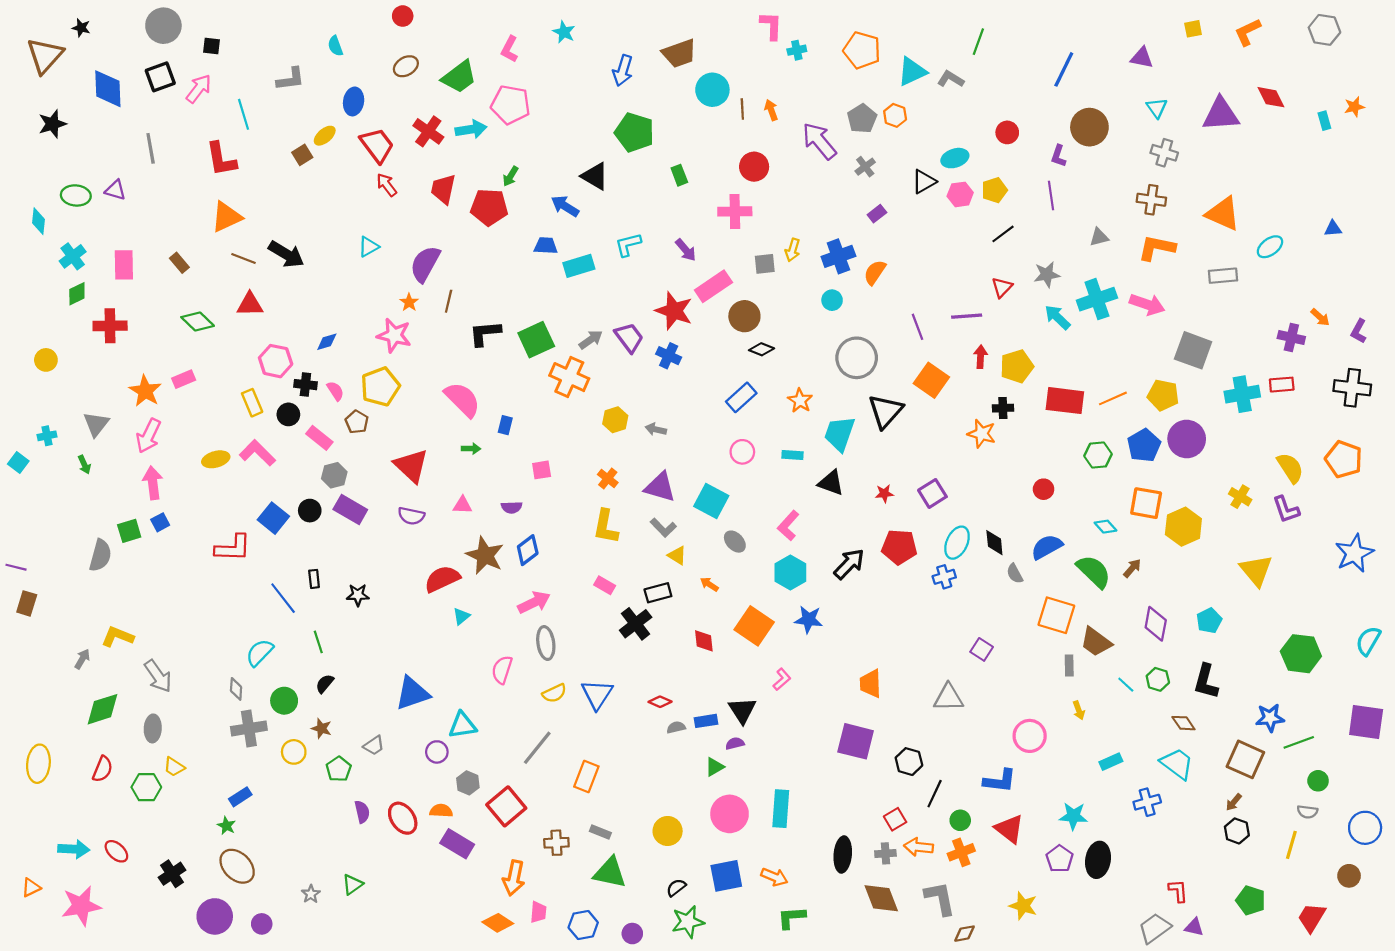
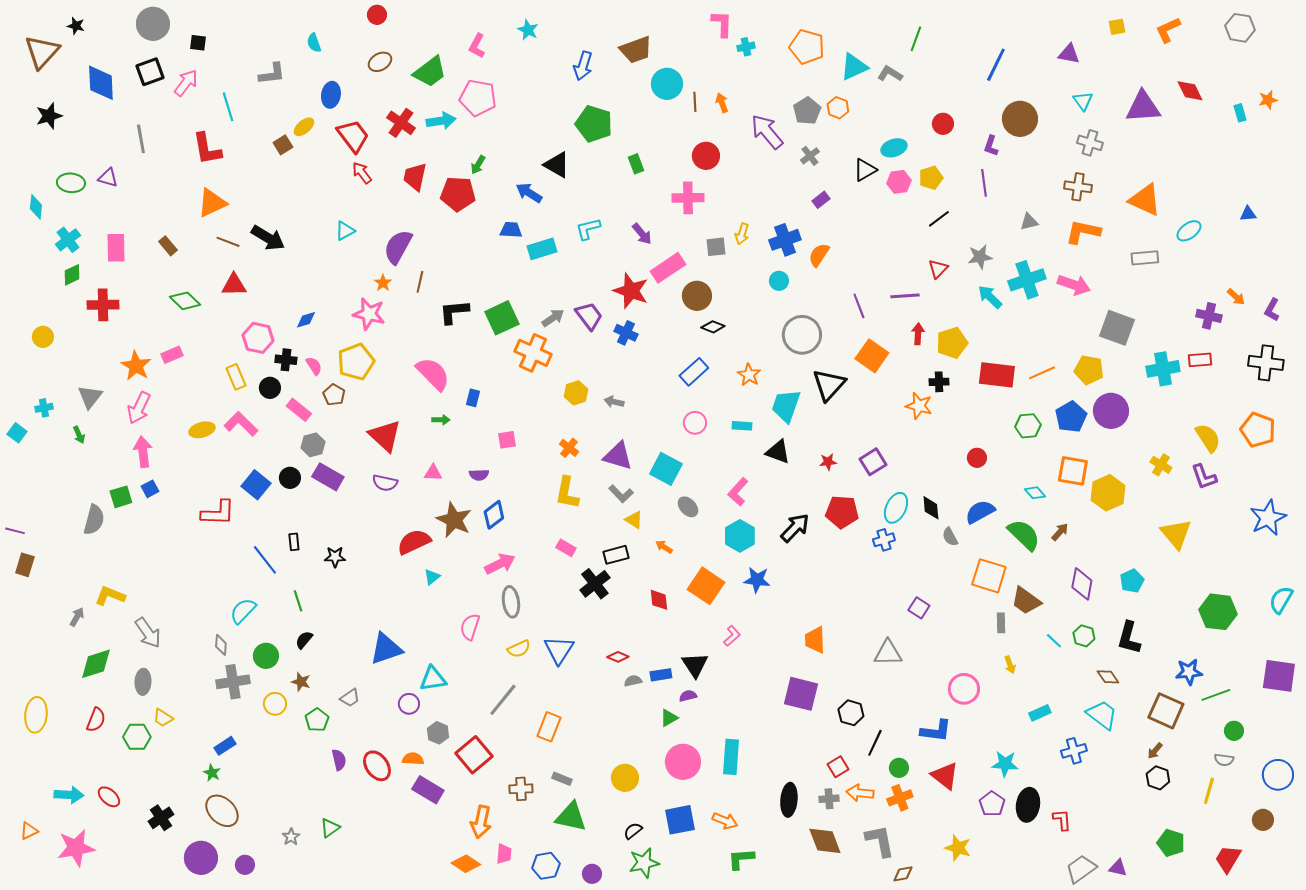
red L-shape: (1178, 891) -> (1062, 820), moved

